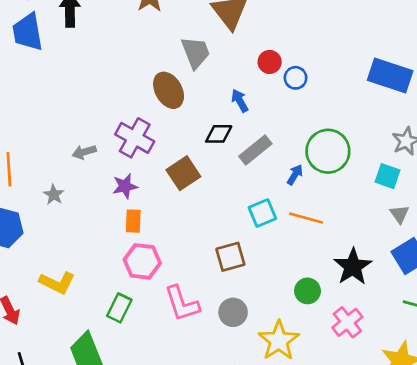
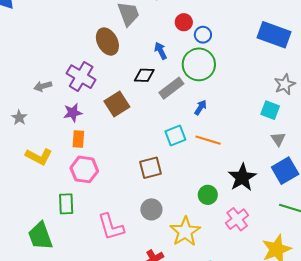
green circle: (328, 151) -> (199, 64), moved
yellow L-shape: (57, 283) -> (39, 157), moved
pink L-shape: (182, 304) -> (111, 227), moved
green rectangle: (119, 308) -> (66, 204), turned -30

